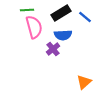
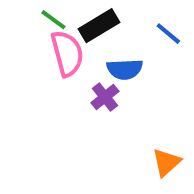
green line: (27, 10) -> (53, 20), turned 40
black rectangle: (61, 13) -> (99, 26), moved

